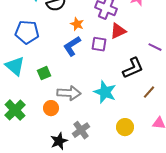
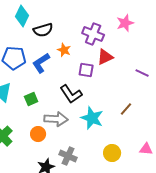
blue L-shape: (72, 46) -> (41, 63), moved
black L-shape: (133, 68) -> (71, 94), moved, turned 80
brown line: (149, 92) -> (126, 109), moved
gray cross: (81, 130) -> (68, 156), turned -30

